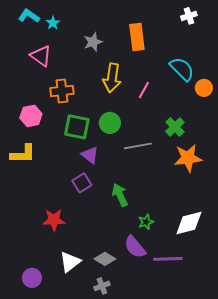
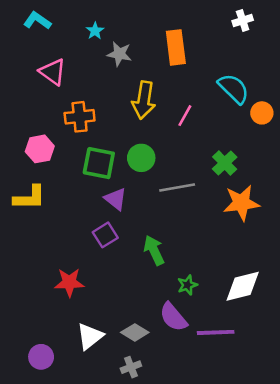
cyan star: (53, 23) -> (95, 31), moved
gray star: (93, 42) -> (119, 54), turned 30

